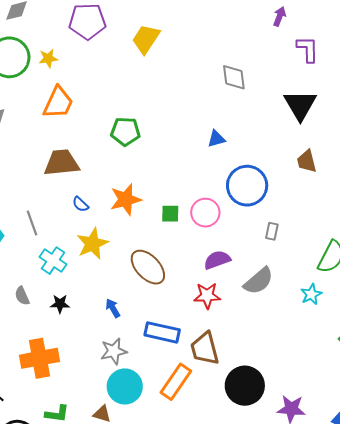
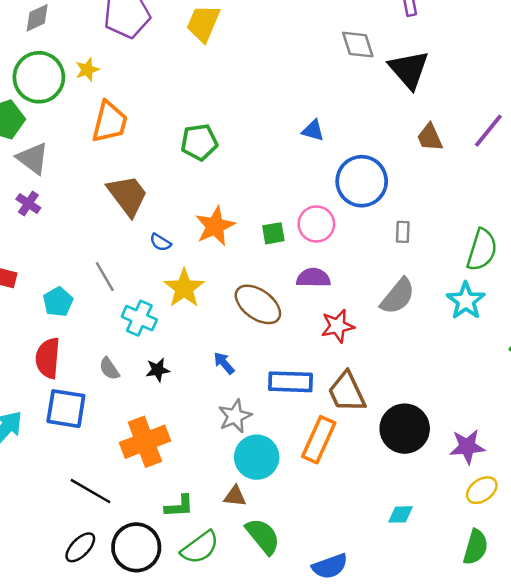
gray diamond: (234, 77) -> (358, 45), moved
blue triangle: (216, 139) -> (313, 130), turned 42
brown trapezoid: (62, 163) -> (128, 195), turned 69
purple semicircle: (217, 260) -> (313, 278), moved, turned 32
cyan star: (311, 294) -> (466, 301), size x1.4

